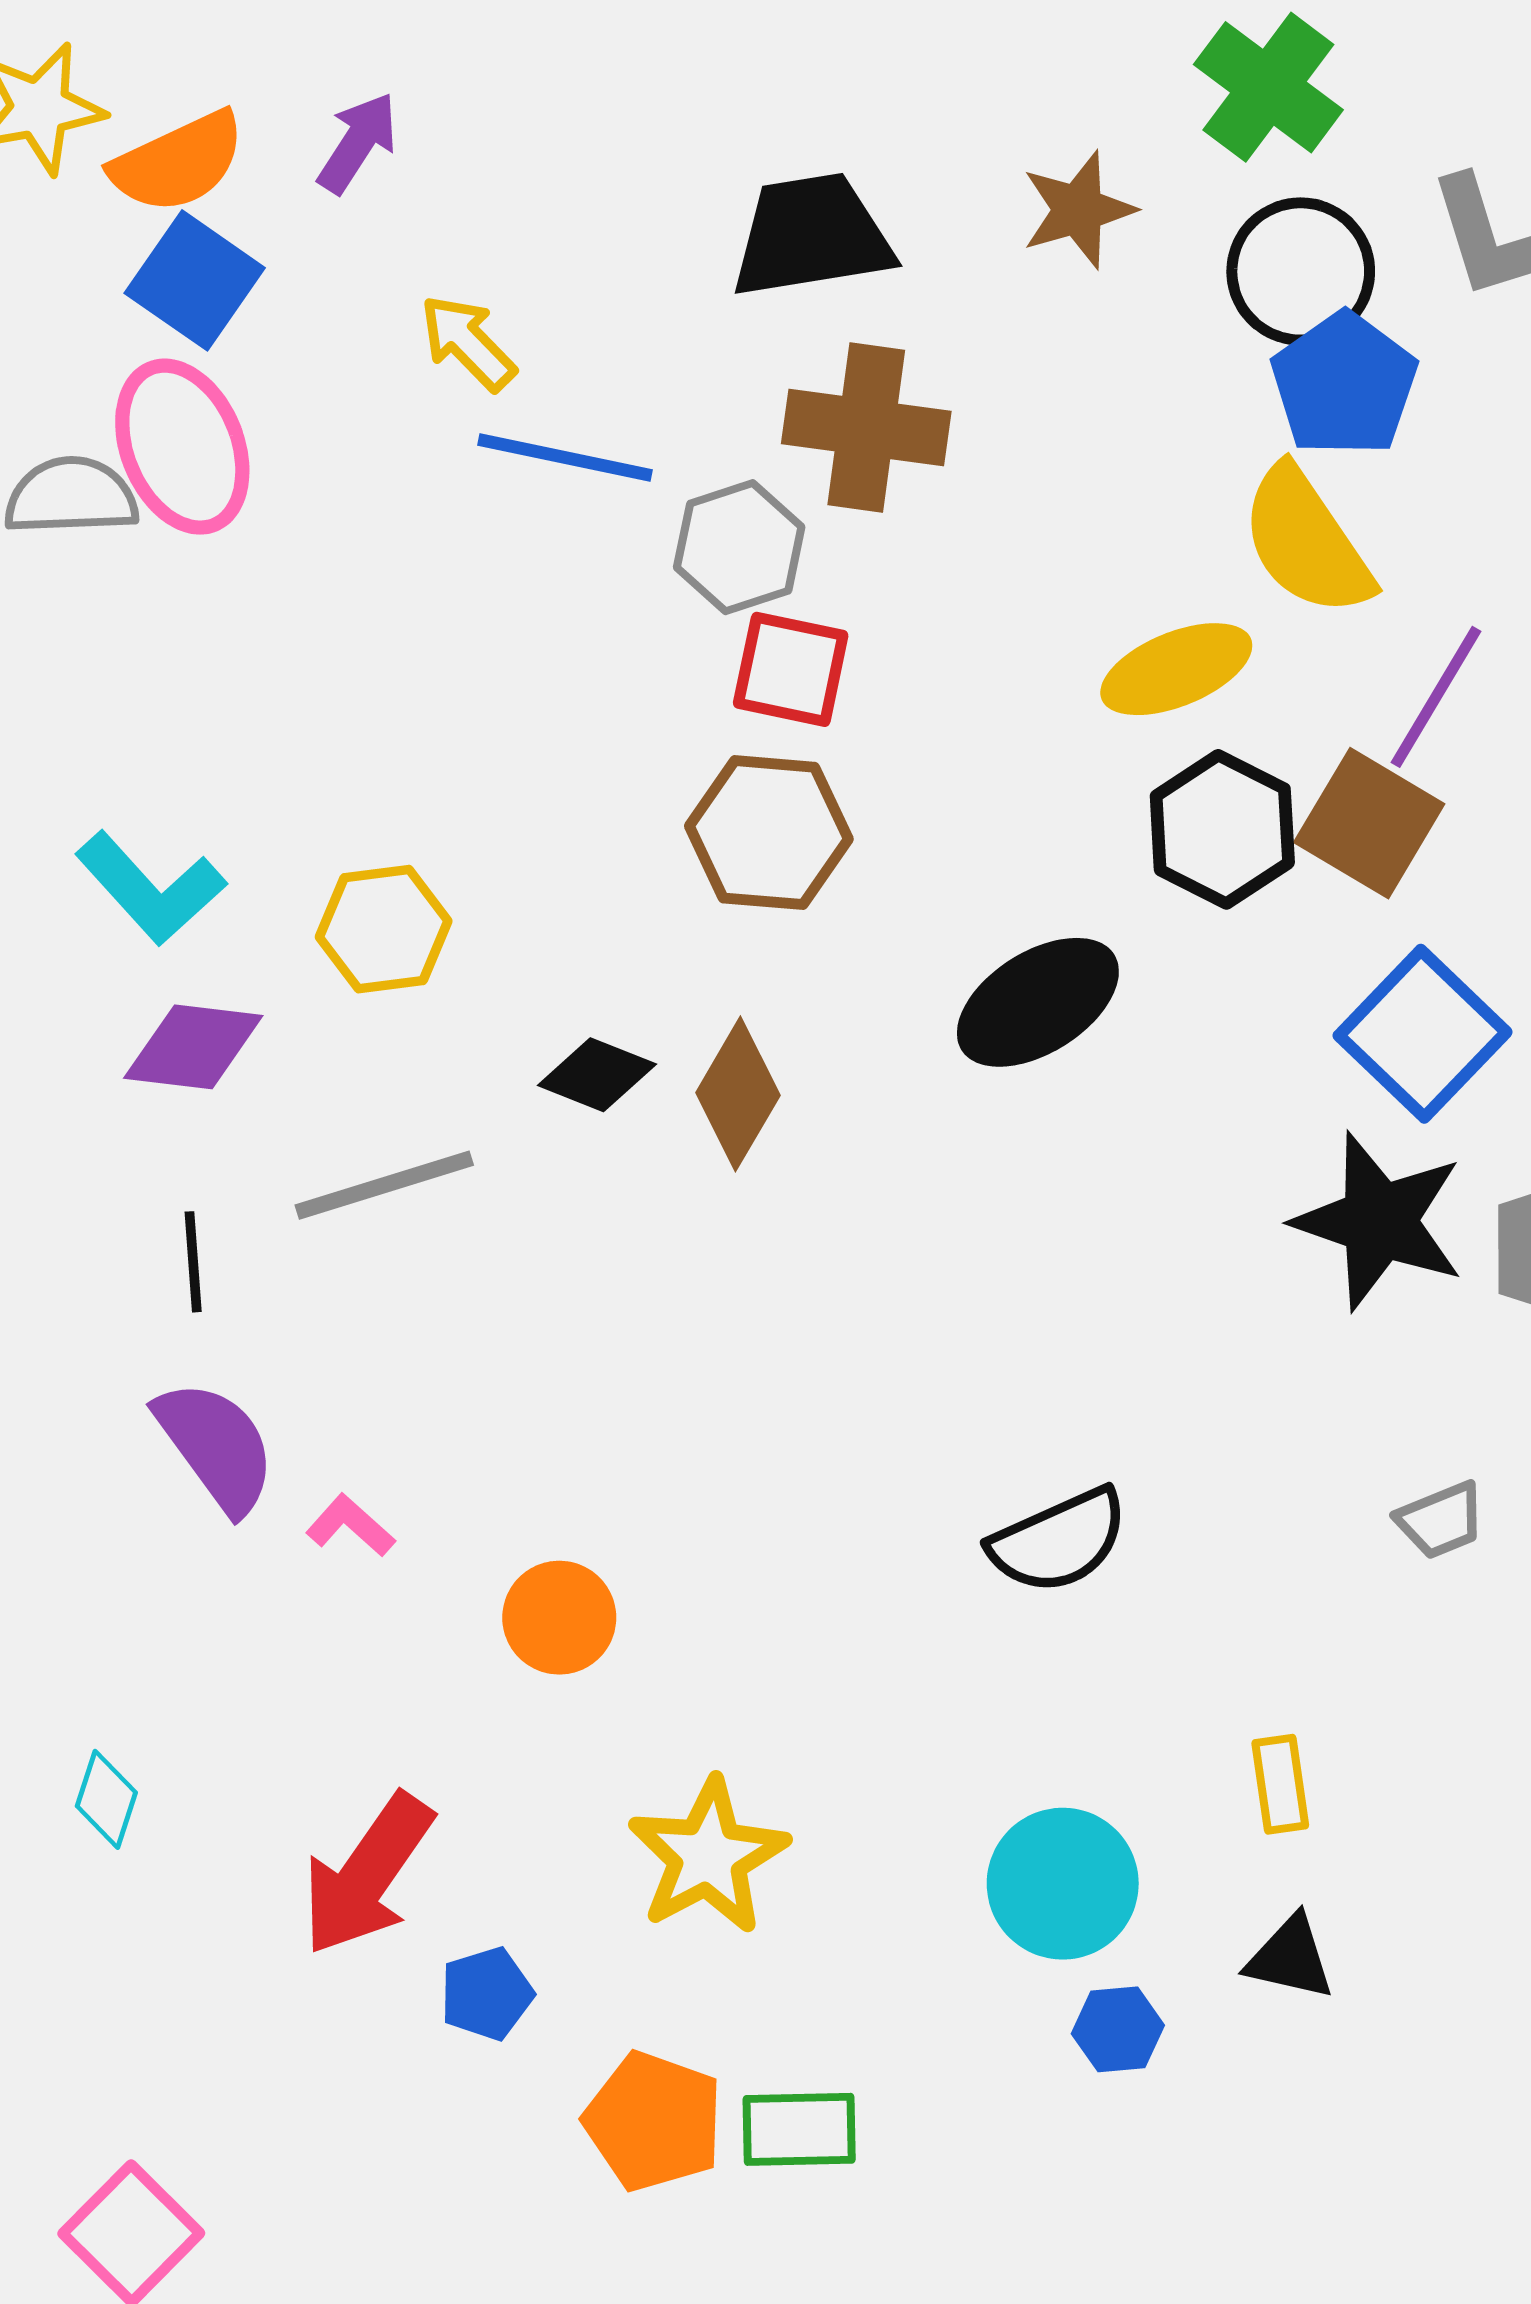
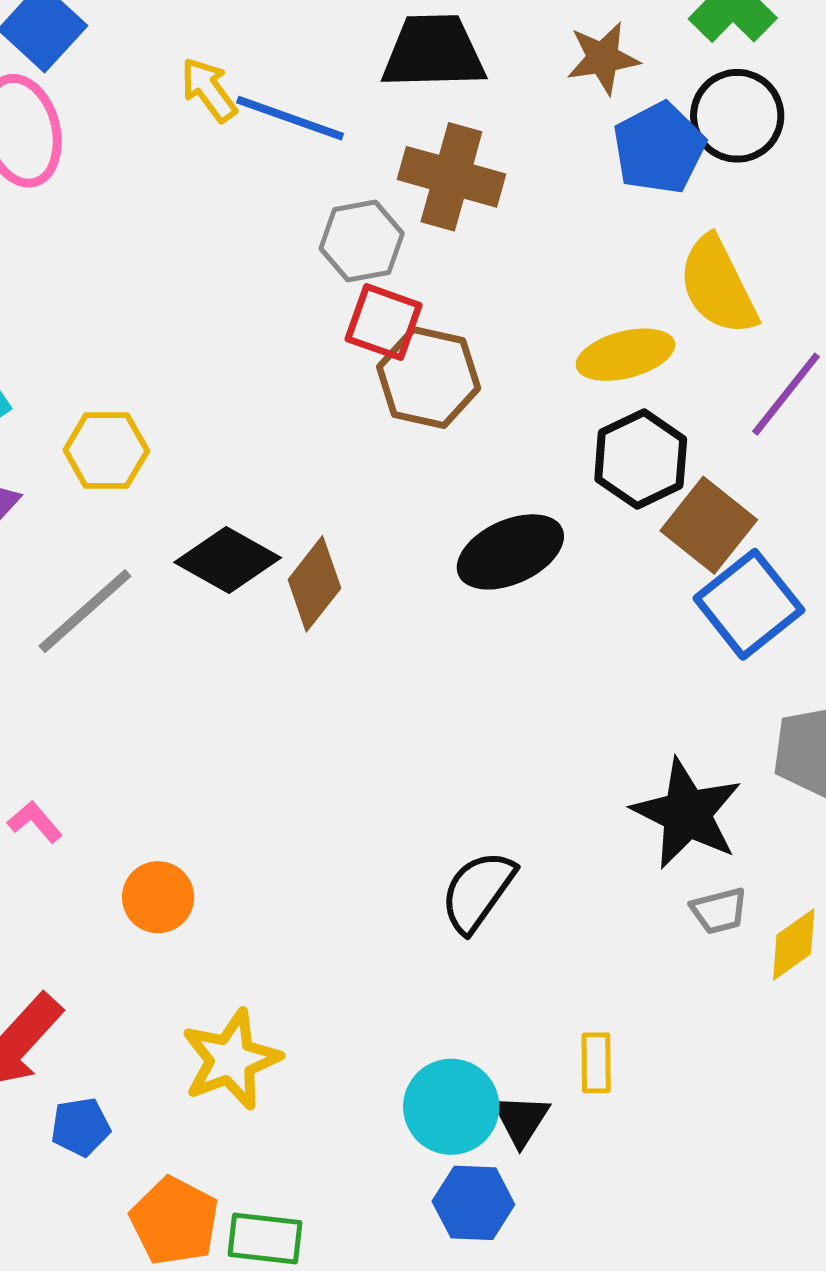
blue pentagon: (1344, 384) -> (659, 148), moved
blue line: (565, 458) -> (290, 118), moved
brown square: (1369, 823) -> (709, 525), moved
brown hexagon: (769, 833) -> (429, 378), moved
black diamond: (597, 1075) -> (228, 560), size x1.4
gray line: (384, 1185) -> (85, 611), turned -32
black star: (1379, 1221) -> (687, 814), moved
black semicircle: (1059, 1541) -> (478, 891), turned 142
black triangle: (1290, 1958) -> (521, 1120), moved, turned 42
blue hexagon: (1118, 2029) -> (473, 1203), size x1.4

